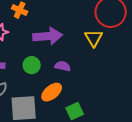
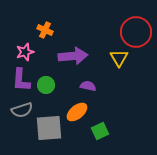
green circle: (32, 65) -> (46, 85), moved

